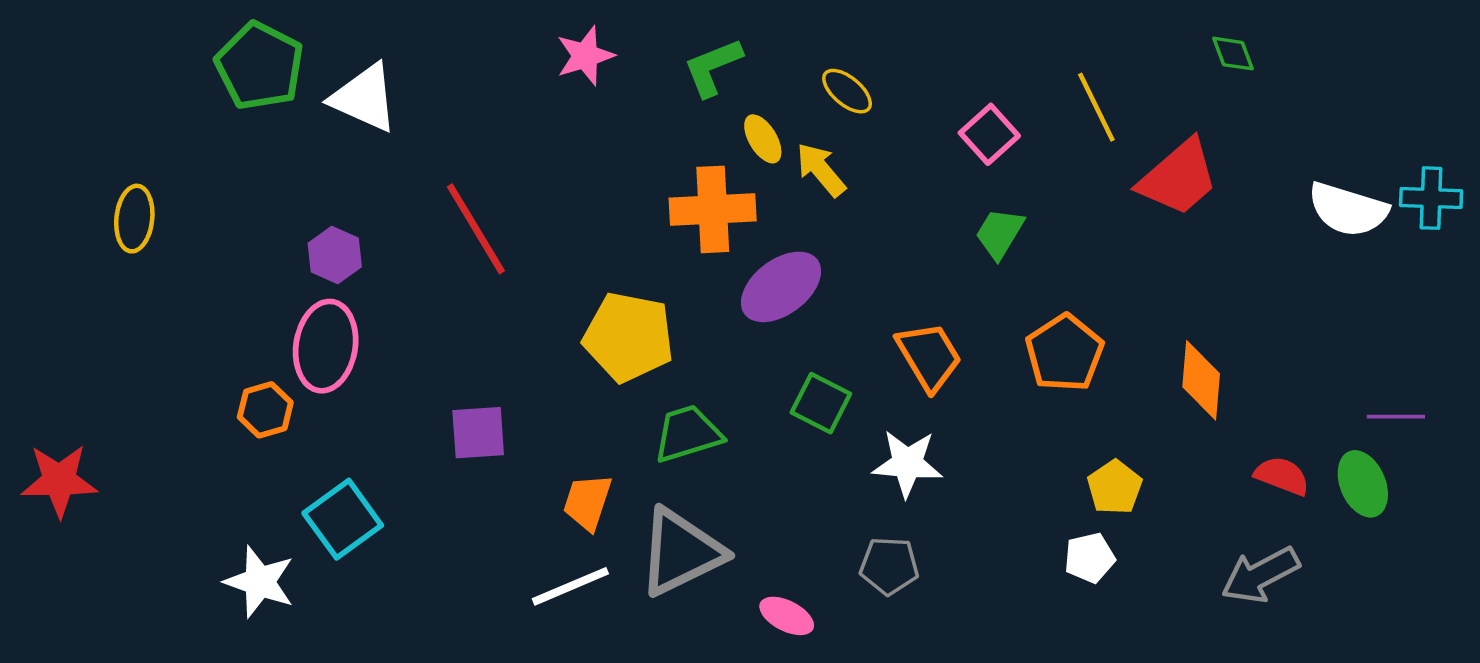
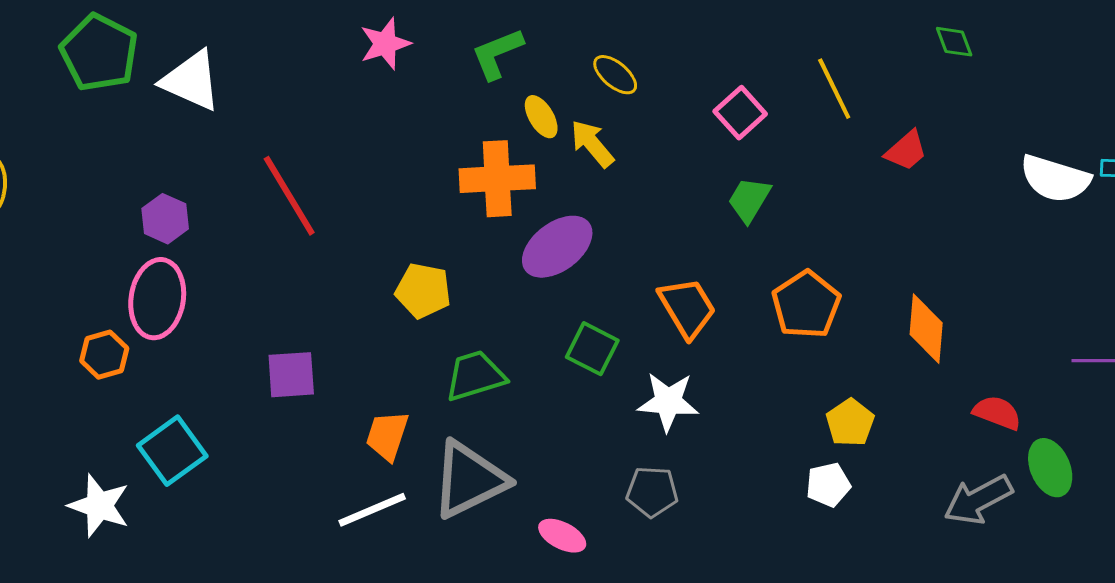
red trapezoid: (1178, 178) -> (906, 151), size x0.6
yellow pentagon: (628, 337) -> (423, 291), size x0.7
green ellipse: (1363, 484) -> (1050, 468), moved

